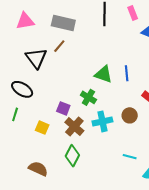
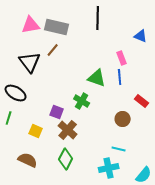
pink rectangle: (133, 13) -> (122, 58), moved
pink triangle: (25, 21) -> (31, 25), moved
cyan cross: (102, 121) -> (109, 168), moved
cyan line: (130, 157) -> (119, 149), moved
brown semicircle: (38, 169) -> (28, 160), moved

